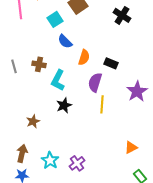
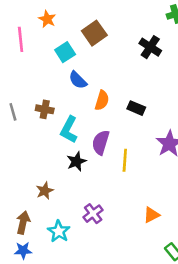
purple semicircle: (95, 82) -> (101, 142), moved
brown star: (33, 121) -> (45, 191), moved
orange triangle: (131, 147) -> (152, 215), moved
purple cross: (77, 163) -> (93, 214), moved

